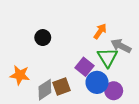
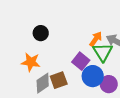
orange arrow: (100, 31) -> (96, 39), moved
orange star: (20, 75) -> (31, 62), moved

